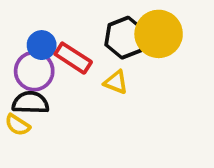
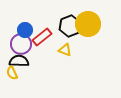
red rectangle: (73, 58) -> (42, 37), turned -72
yellow semicircle: (17, 125) -> (12, 73), turned 32

